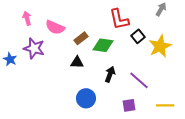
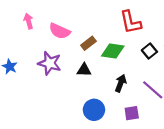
black square: (138, 36) -> (149, 51), moved
purple star: (34, 48) -> (50, 63), moved
purple square: (129, 105) -> (132, 113), moved

